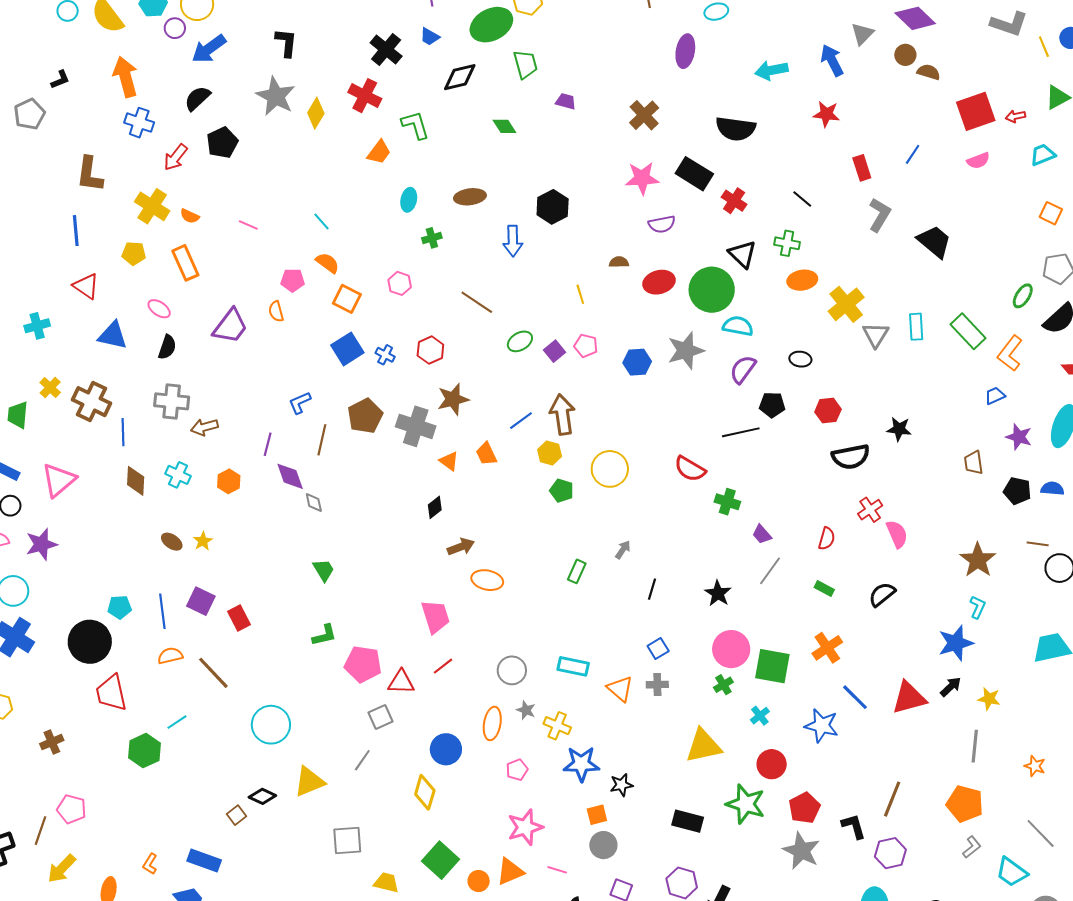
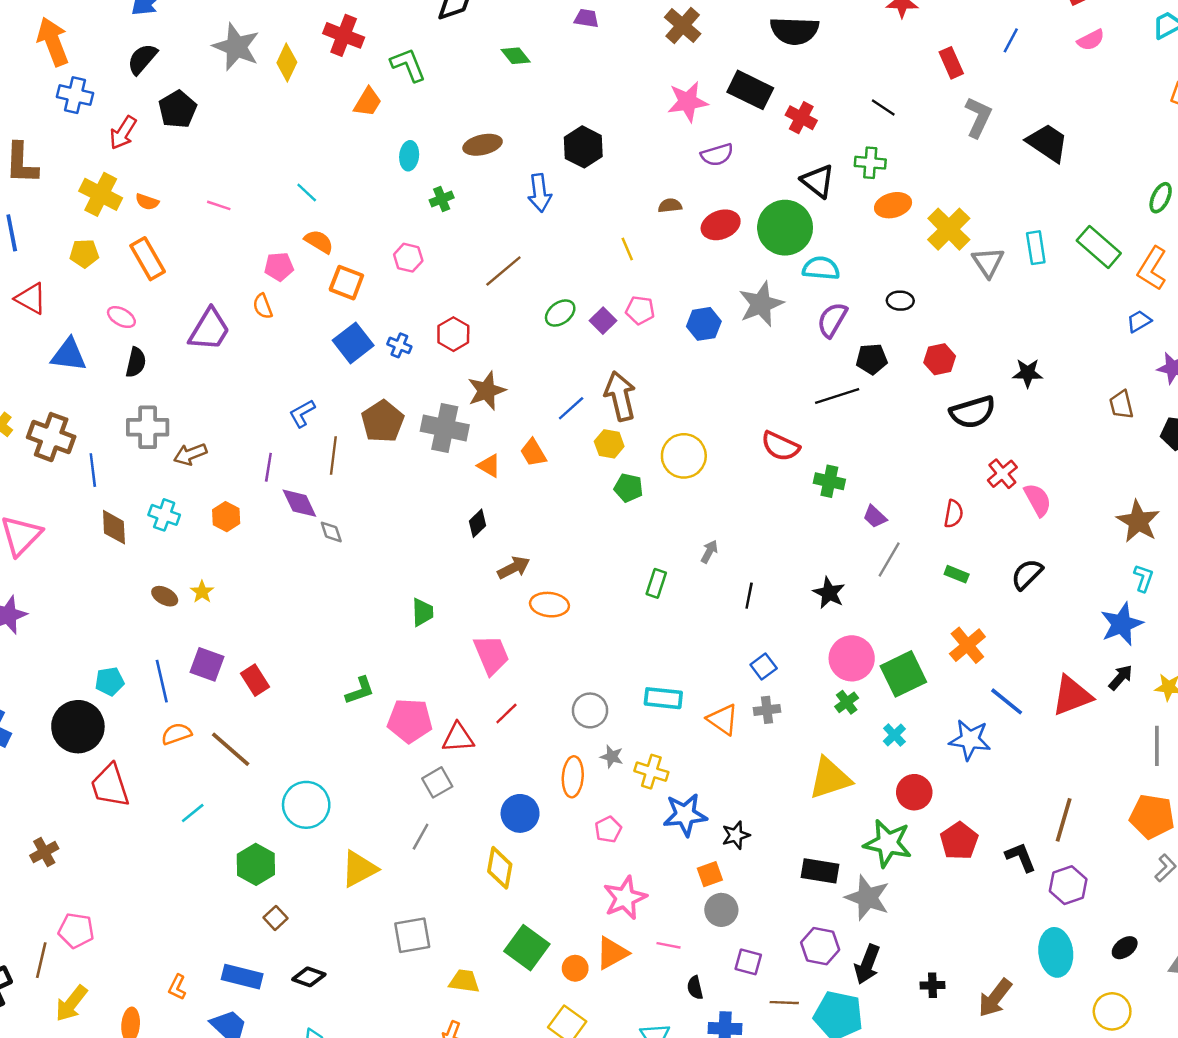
brown line: (477, 302) -> (503, 271), turned -68
green trapezoid: (324, 570) -> (423, 612), moved, turned 35
green square: (772, 666) -> (903, 674), turned -30
green hexagon: (145, 751) -> (256, 864), moved
black diamond: (262, 796) -> (309, 977), moved
gray star: (801, 851) -> (867, 898), moved

